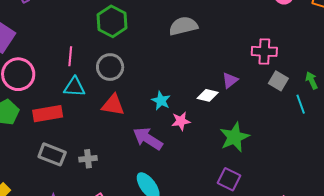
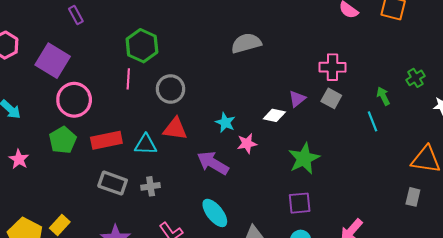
green hexagon: (112, 21) -> (142, 46), moved
gray square: (278, 81) -> (331, 98), moved
cyan triangle: (74, 87) -> (146, 144), moved
purple square: (229, 179) -> (300, 203), turned -30

